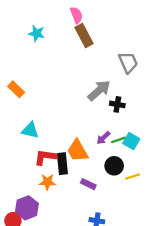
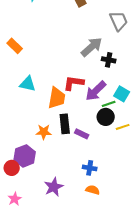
purple arrow: (103, 138) -> (96, 91), size x1.6
green line: (118, 140) -> (109, 104), moved
orange trapezoid: (78, 151) -> (57, 98), moved, turned -140
red L-shape: (45, 157) -> (74, 83), moved
black rectangle: (62, 164) -> (65, 124), moved

